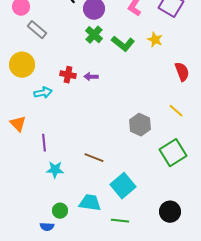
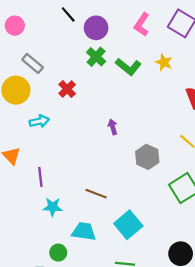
gray rectangle: (37, 30) -> (33, 63), moved
red cross: (68, 75) -> (67, 89), moved, turned 35
purple arrow: (91, 77) -> (113, 127), moved, turned 72
cyan trapezoid: (90, 203) -> (84, 231), moved

